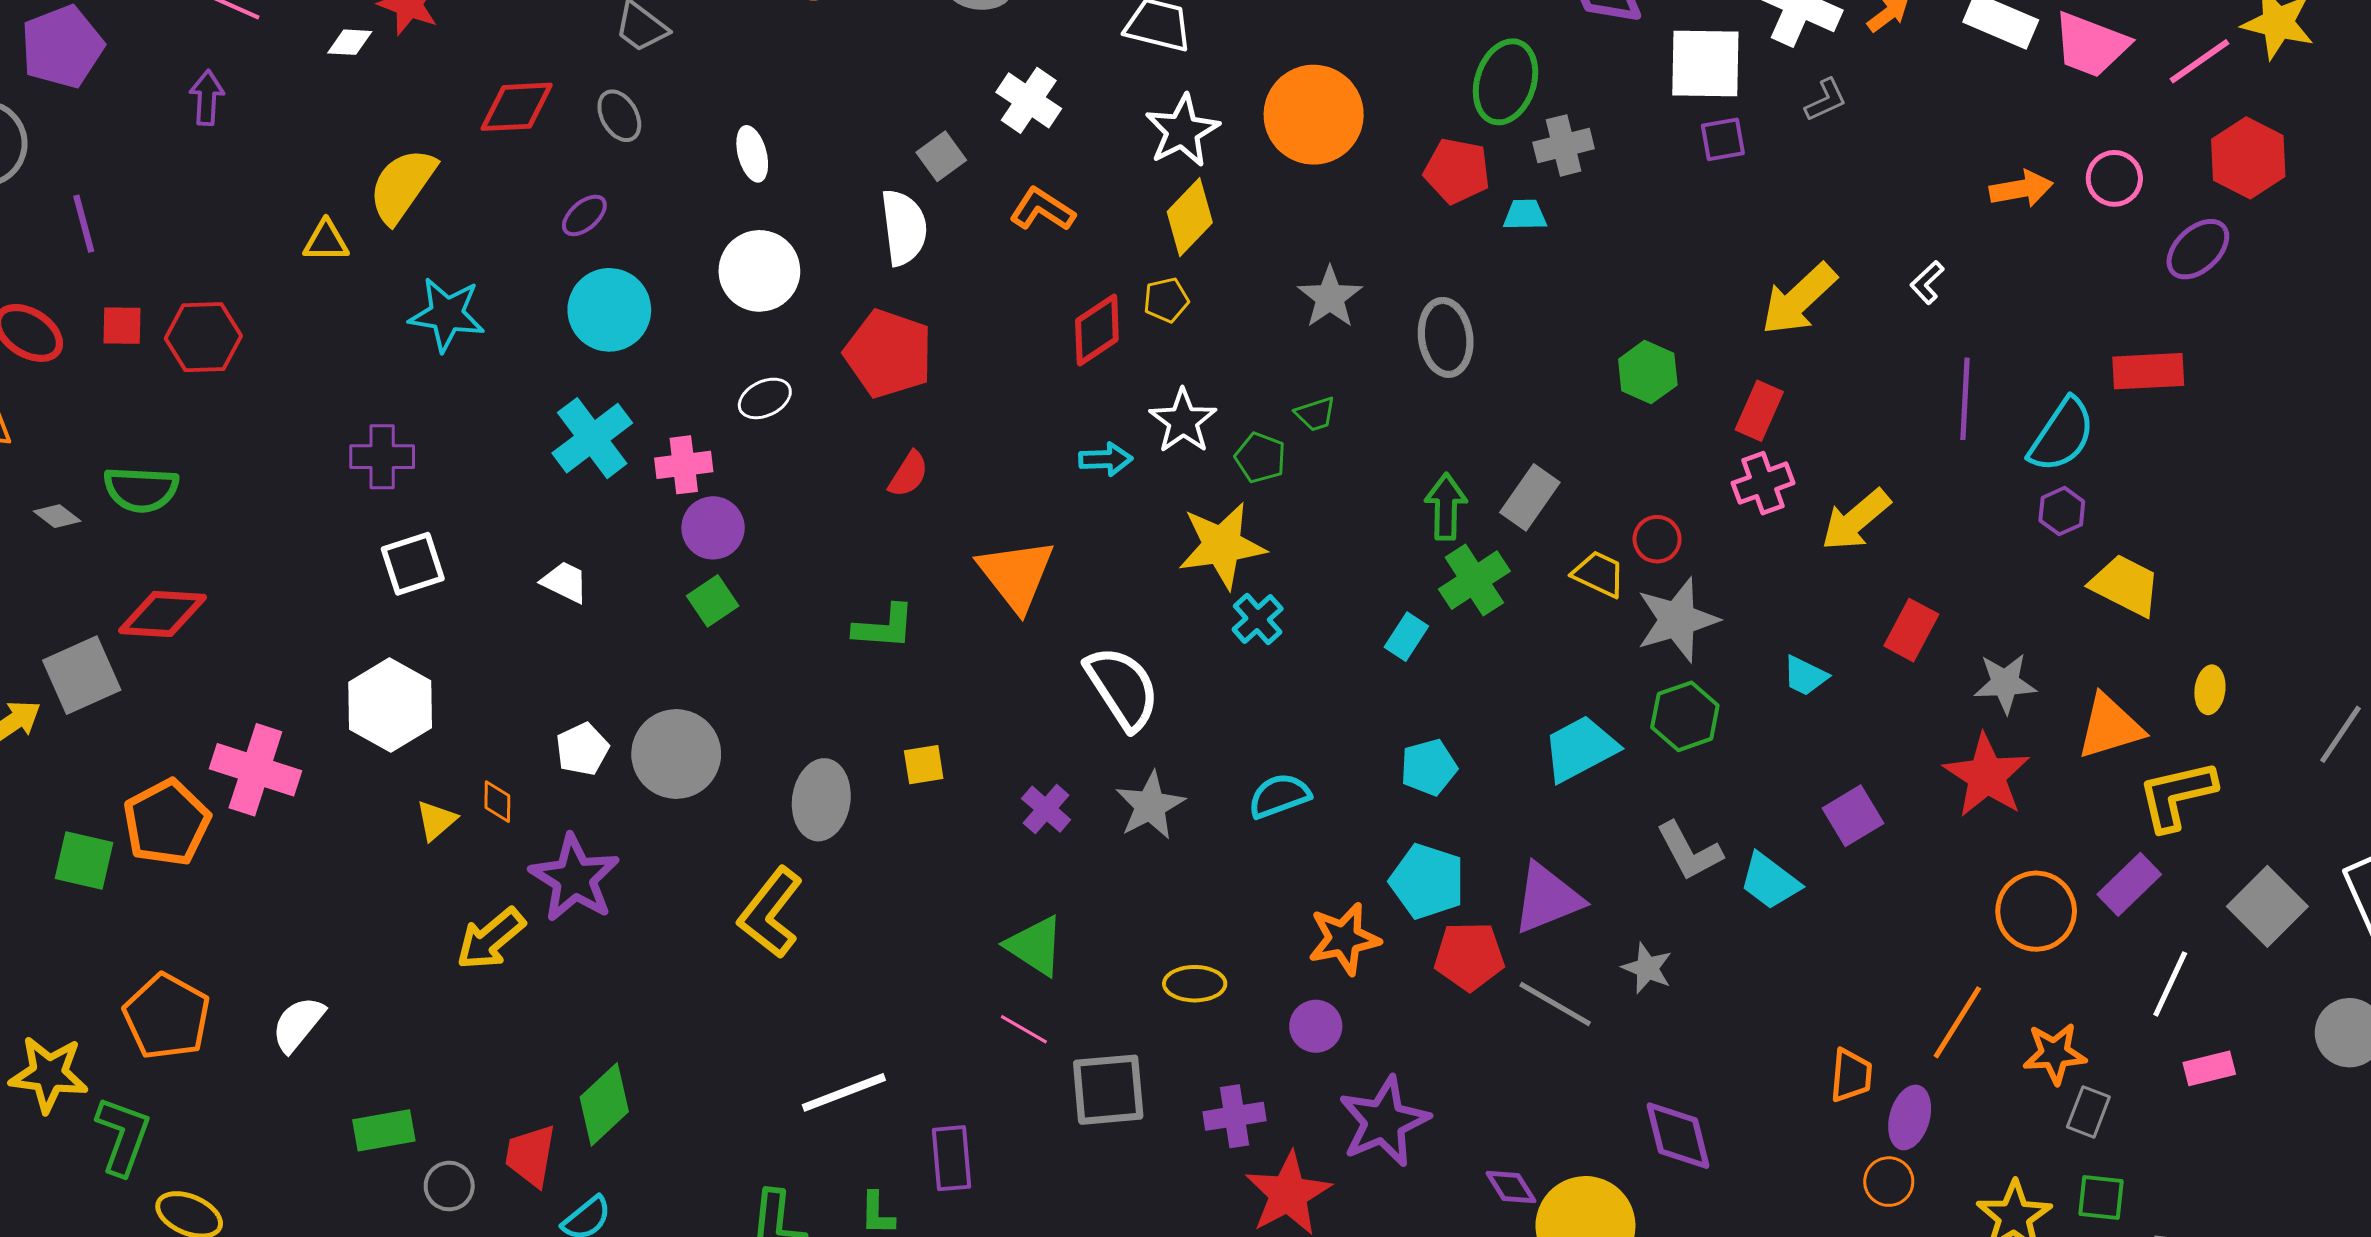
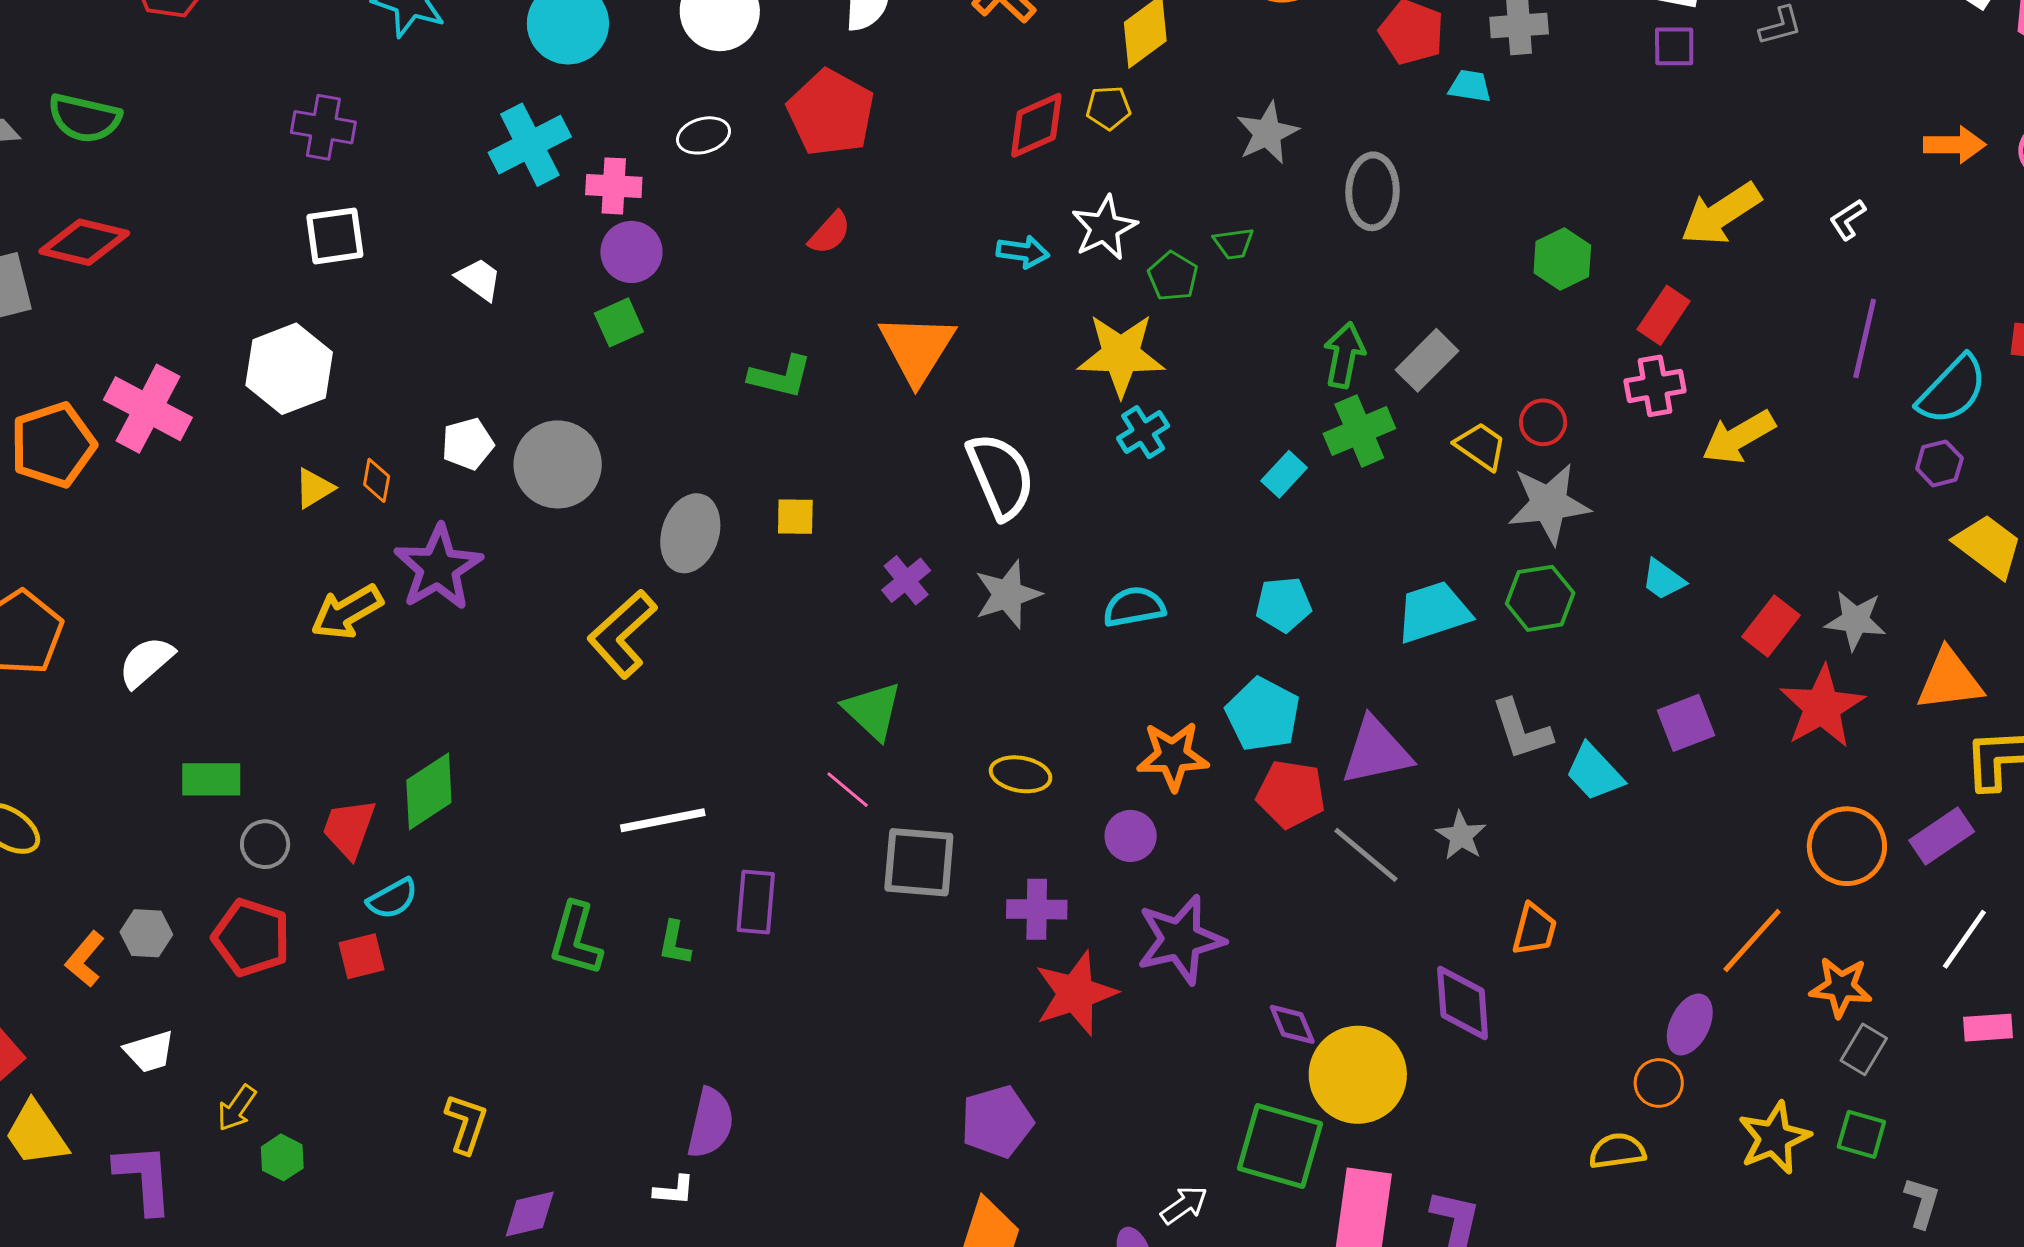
red rectangle: (1911, 630) -> (1771, 626), moved
orange trapezoid: (1851, 1075) -> (1534, 929), moved

